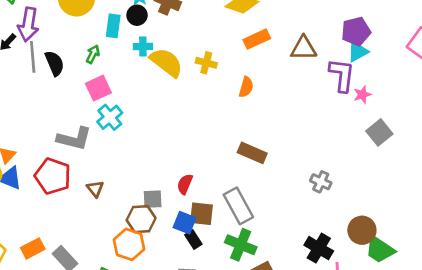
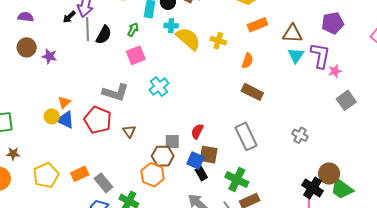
cyan triangle: (358, 52) -> (296, 56), moved, turned -30
black semicircle: (55, 63) -> (104, 35), turned 48
cyan cross: (110, 117) -> (159, 87), moved
brown rectangle: (252, 153) -> (252, 92), moved
gray rectangle: (238, 206) -> (246, 136), moved
black cross: (319, 248) -> (312, 188), moved

